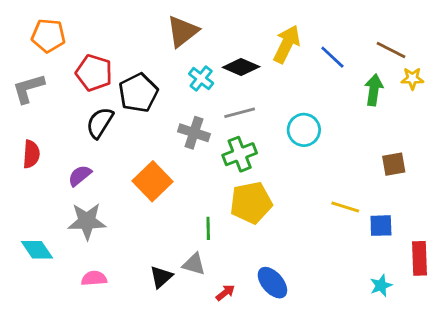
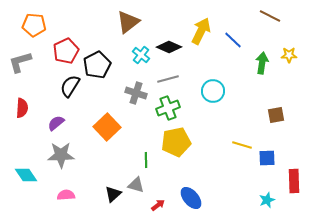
brown line: (391, 50) -> (270, 16), moved
red pentagon: (94, 73) -> (66, 51), turned 30

